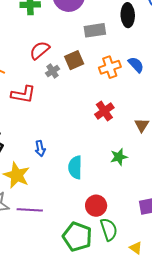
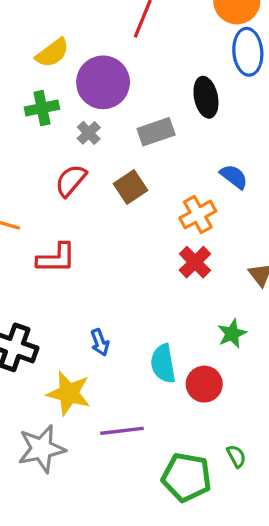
orange cross: (110, 67) -> (198, 215), moved
gray cross: (53, 71) -> (89, 133), moved
red circle: (96, 206) -> (204, 384), moved
purple line: (30, 210) -> (122, 431), moved
green semicircle: (109, 229) -> (236, 456), size x0.6

